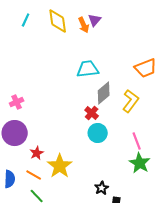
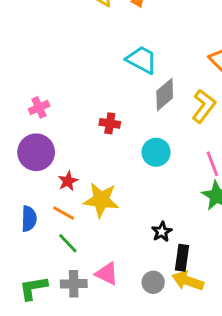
cyan trapezoid: (88, 69) -> (142, 60), turned 35
red cross: (92, 113) -> (110, 123), moved, turned -32
yellow star: (60, 166) -> (101, 200), turned -30

